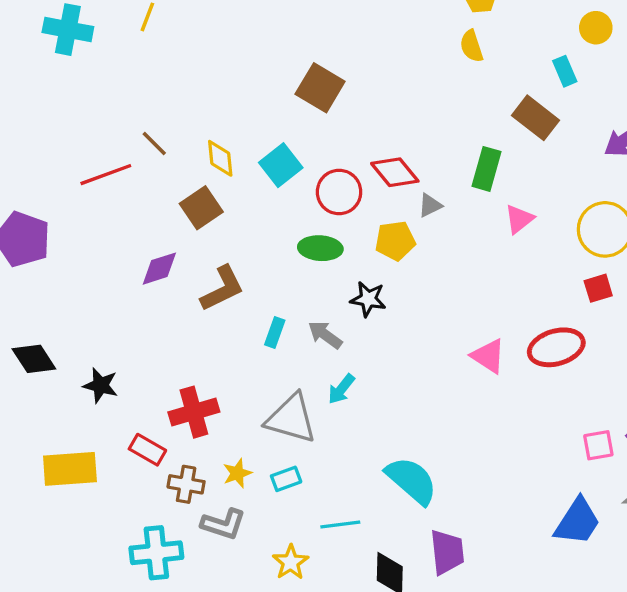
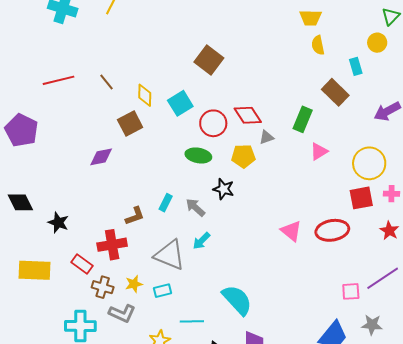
yellow semicircle: (471, 46) -> (318, 45), moved
red line: (106, 175) -> (58, 80), moved
red square: (598, 288) -> (361, 198), size x1.4
brown L-shape: (222, 289) -> (135, 216), moved, size x0.7

